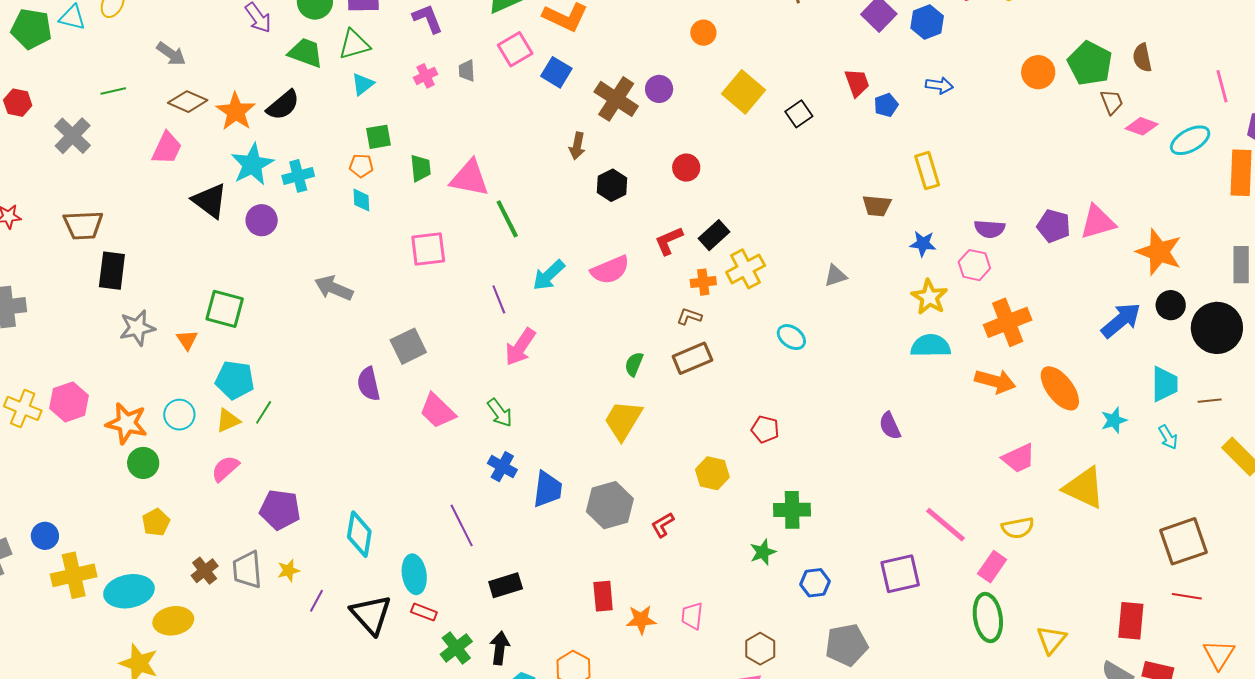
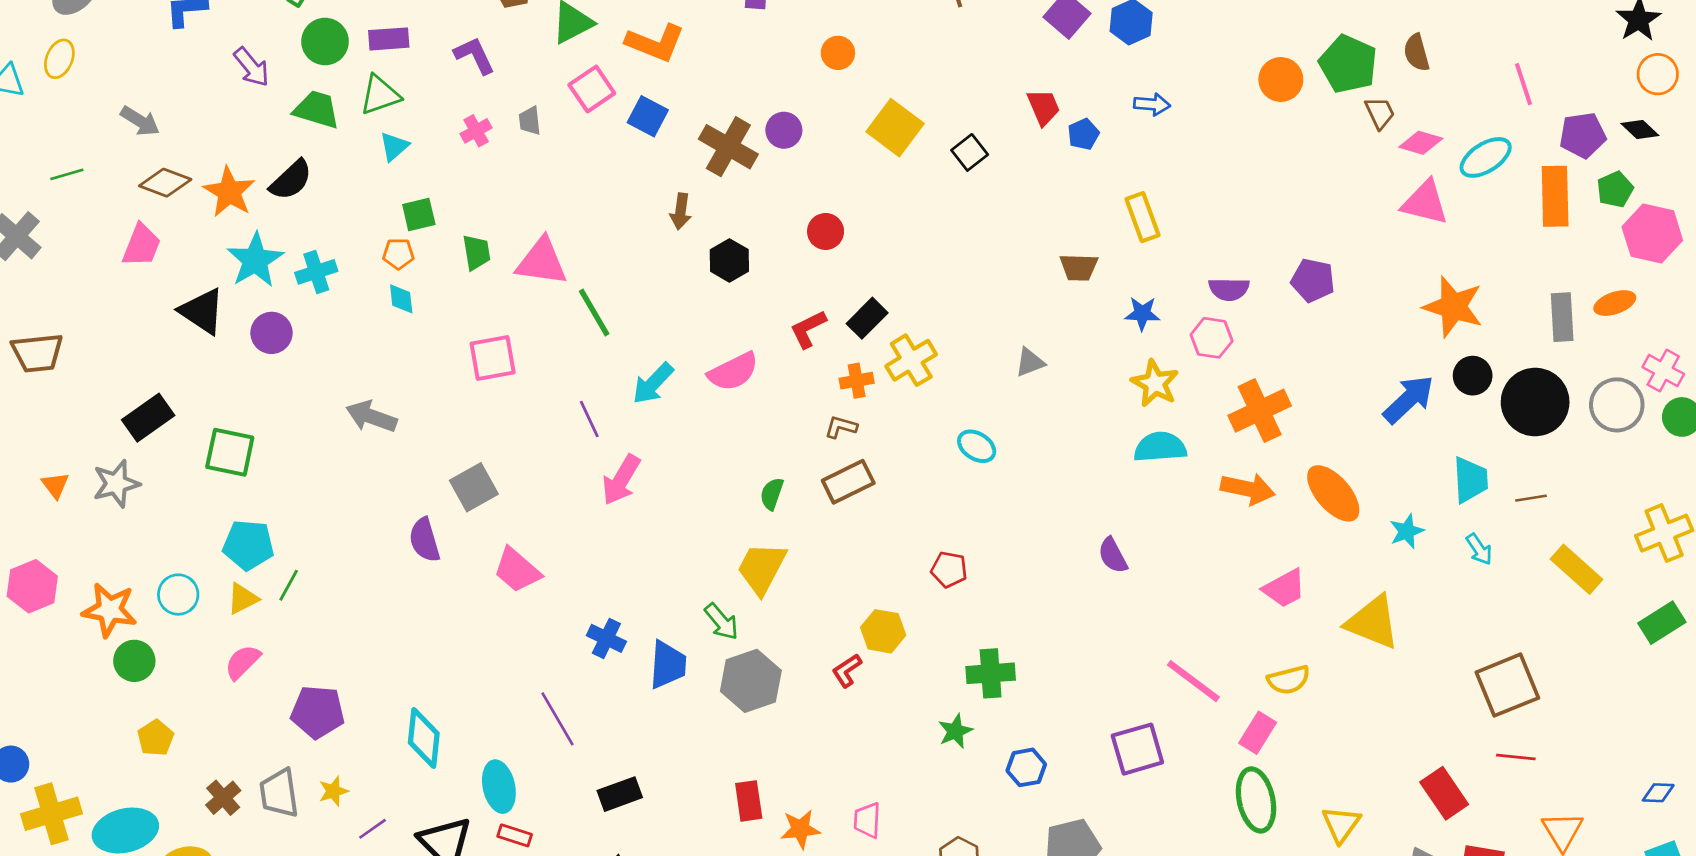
pink triangle: (1098, 222) -> (1425, 203), moved, turned 33
black rectangle: (112, 271) -> (148, 418), moved, turned 51
orange triangle: (187, 340) -> (55, 485), moved
green arrow: (500, 413) -> (721, 622), moved
red L-shape: (663, 525) -> (847, 670), moved
purple line: (317, 601) -> (373, 829), turned 30
red rectangle: (1131, 621) -> (1444, 793), turned -36

